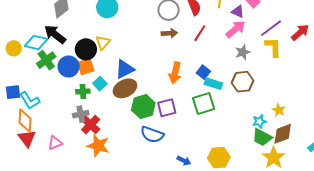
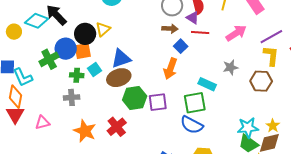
purple triangle: (238, 12) -> (193, 18), moved
red line: (200, 33) -> (200, 32), turned 54
yellow circle: (14, 48) -> (14, 32), moved
gray star: (243, 52) -> (230, 67), moved
green cross: (46, 60) -> (49, 59), moved
blue square: (203, 72) -> (181, 46), moved
brown hexagon: (243, 82) -> (261, 81), moved
yellow star: (279, 110) -> (273, 126), moved
cyan star: (259, 121) -> (248, 128), size x1.5
red cross: (91, 125) -> (117, 127), moved
blue semicircle: (152, 135) -> (192, 125), moved

